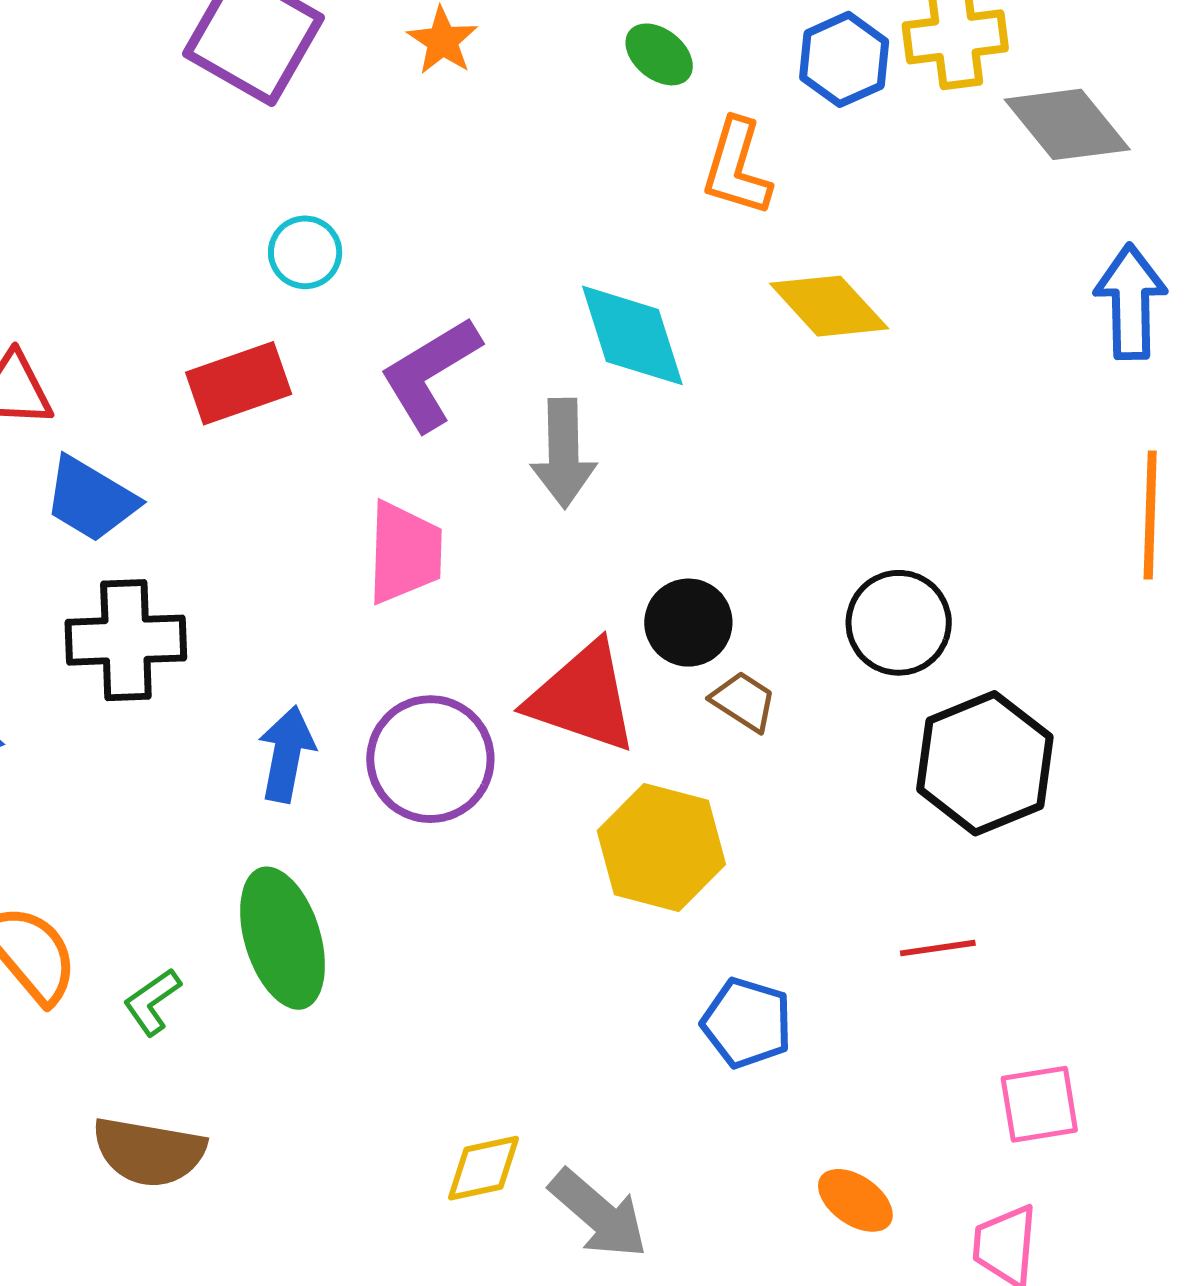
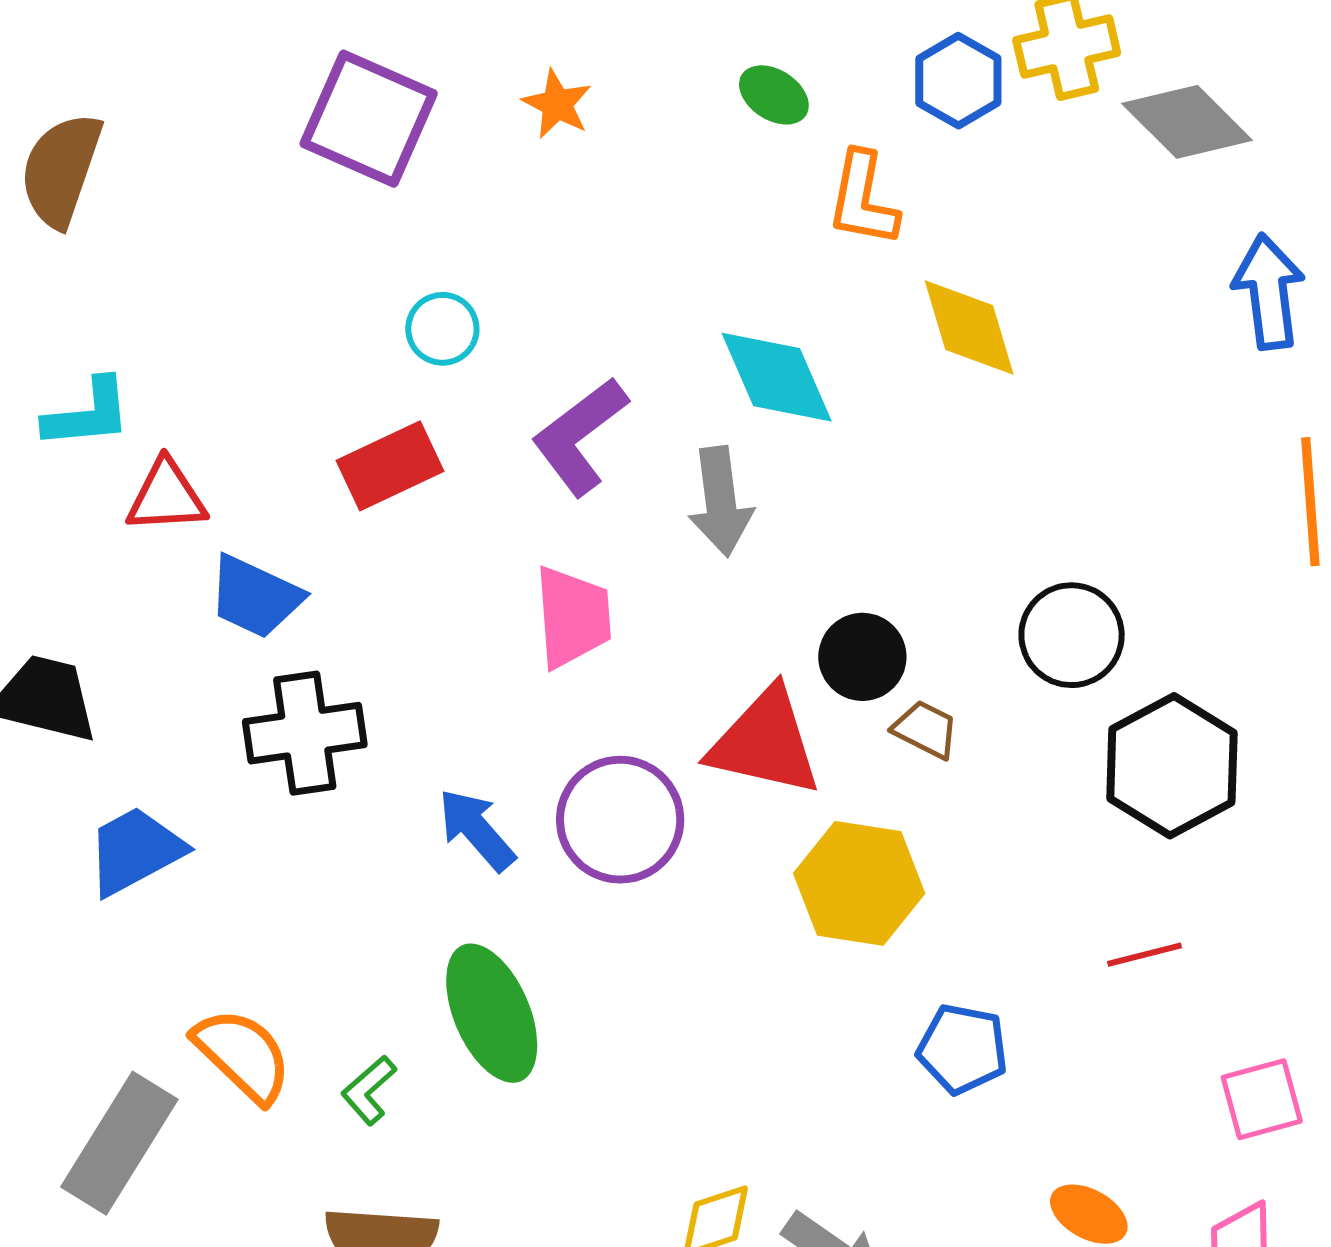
yellow diamond: (829, 306) -> (969, 327), turned 32
blue arrow: (287, 754) -> (476, 830), turned -46

